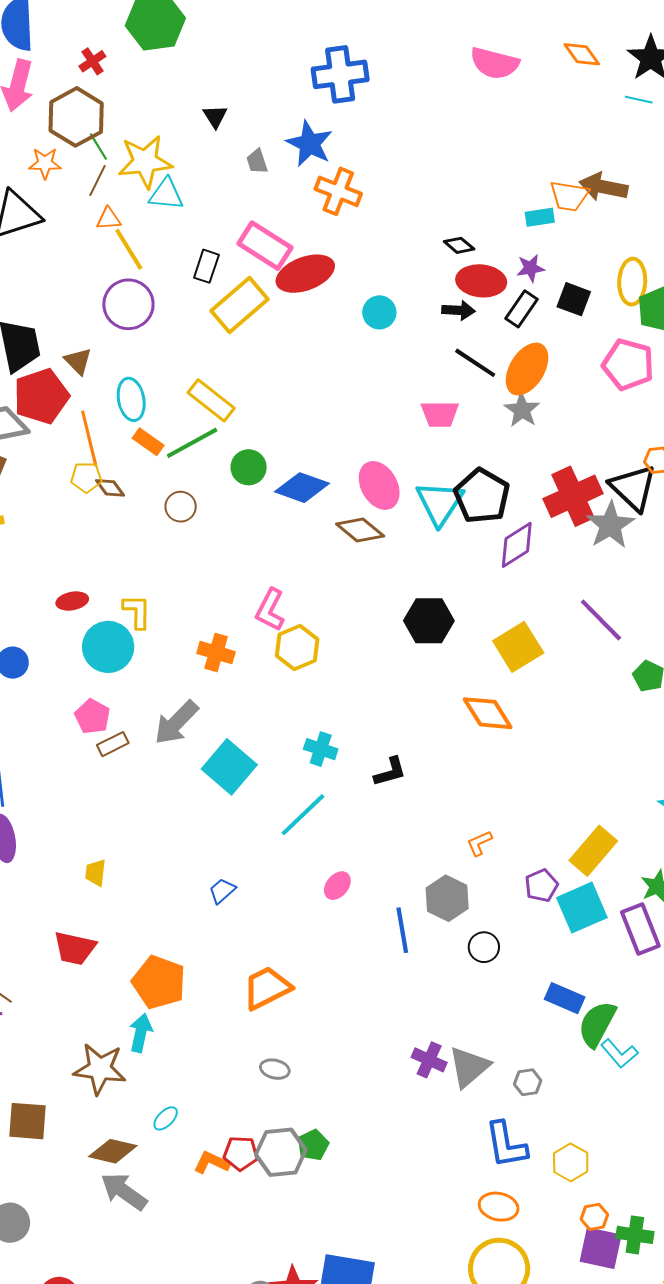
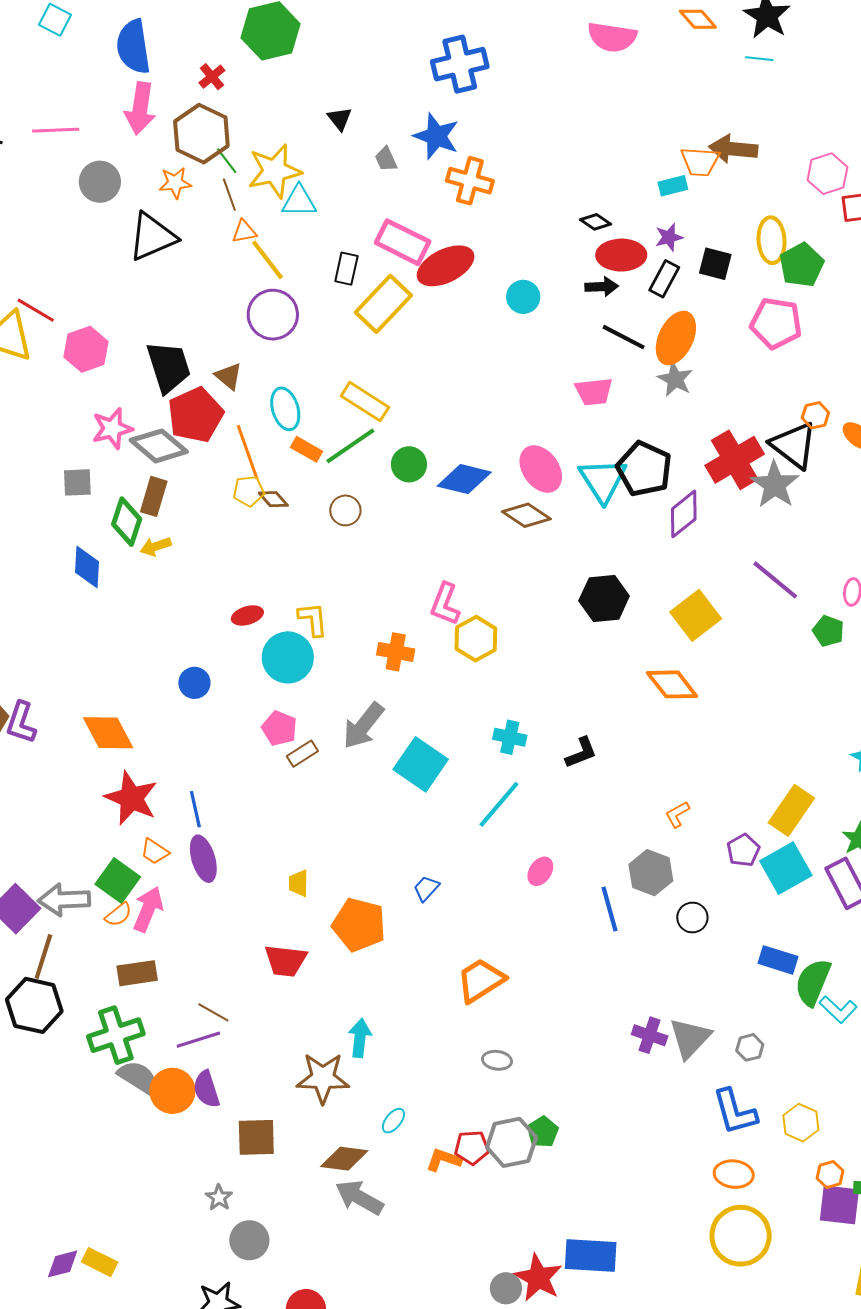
brown line: (98, 180) -> (229, 195), turned -40
orange pentagon: (159, 982) -> (359, 925), moved

